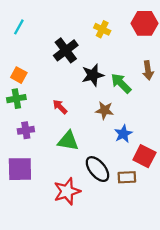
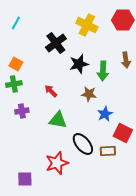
yellow cross: (102, 29) -> (87, 25), size x1.5
green arrow: (121, 83) -> (103, 71), turned -132
purple square: (20, 169) -> (25, 179), moved, size x0.7

